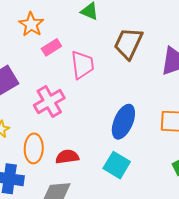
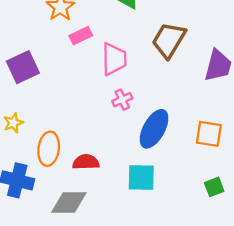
pink cross: (49, 102) -> (122, 100), moved, size x0.6
cyan square: (117, 165) -> (141, 177), turned -36

